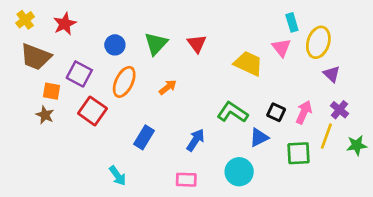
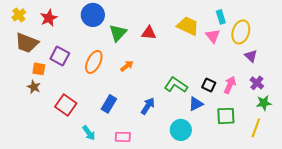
red triangle: (197, 44) -> (149, 33), turned -49
blue circle: (115, 45) -> (93, 15), moved, size x1.5
yellow trapezoid: (248, 63) -> (188, 26), moved
red square: (92, 111) -> (66, 105), moved
yellow line: (326, 136) -> (256, 128), moved
green star: (357, 145) -> (264, 103), moved
pink rectangle: (186, 180) -> (123, 137), moved

